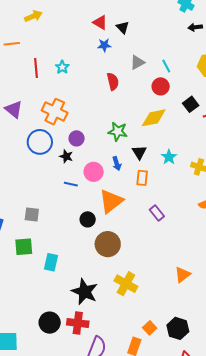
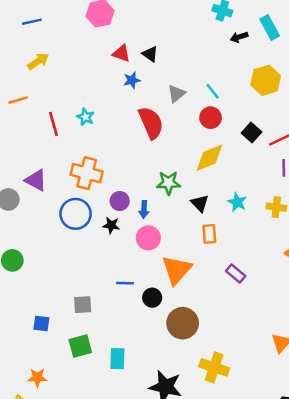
red semicircle: (113, 82) -> (151, 123), size x1.5
blue arrow: (117, 164) -> (144, 209), moved, turned 32
blue line: (71, 184) -> (125, 283), moved

